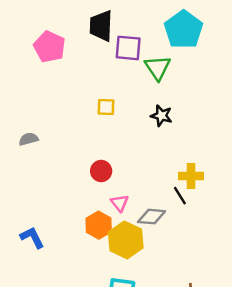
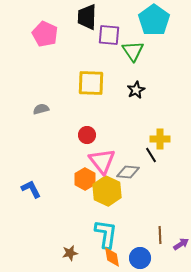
yellow square: (106, 107) -> (91, 83), size x1.8
black star: (161, 116) -> (136, 90), turned 30
gray semicircle: (29, 139) -> (41, 109), moved
pink triangle: (120, 203) -> (102, 161), size x1.8

